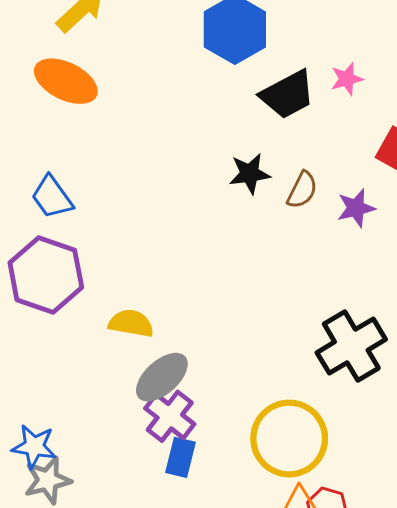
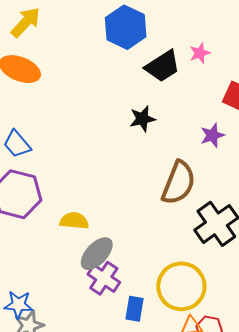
brown semicircle: (302, 190) -> (179, 183), moved, size x1.8
blue rectangle: (181, 457) -> (135, 309), moved

